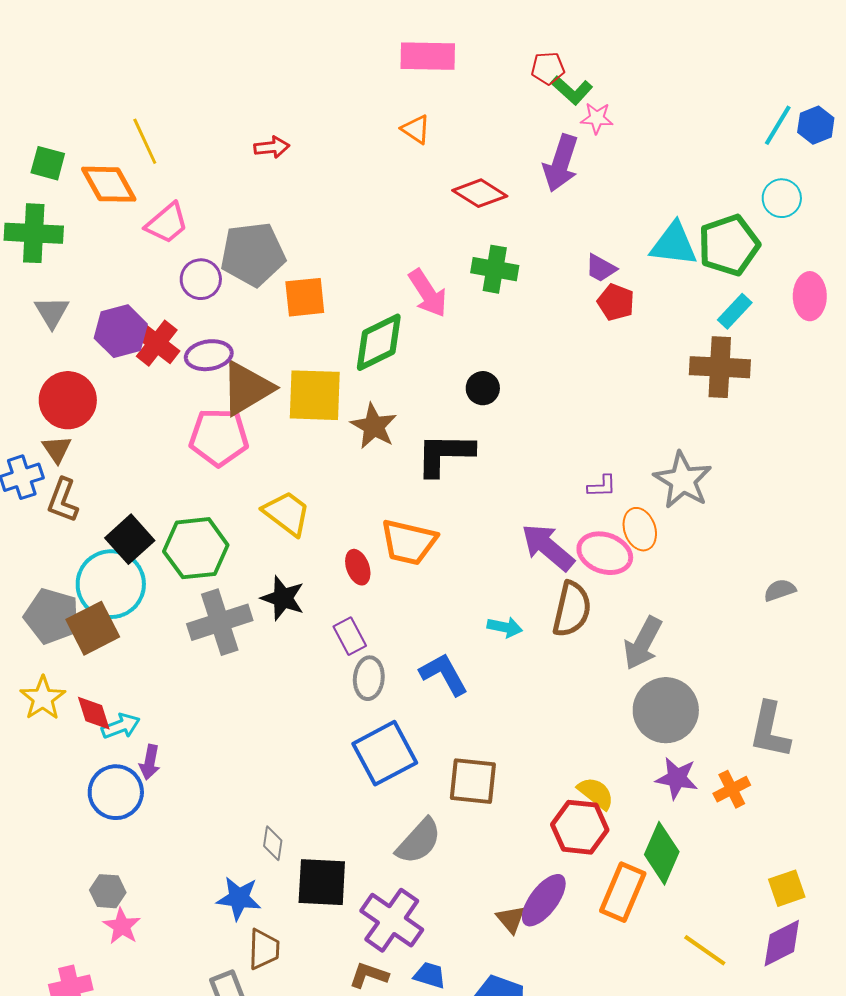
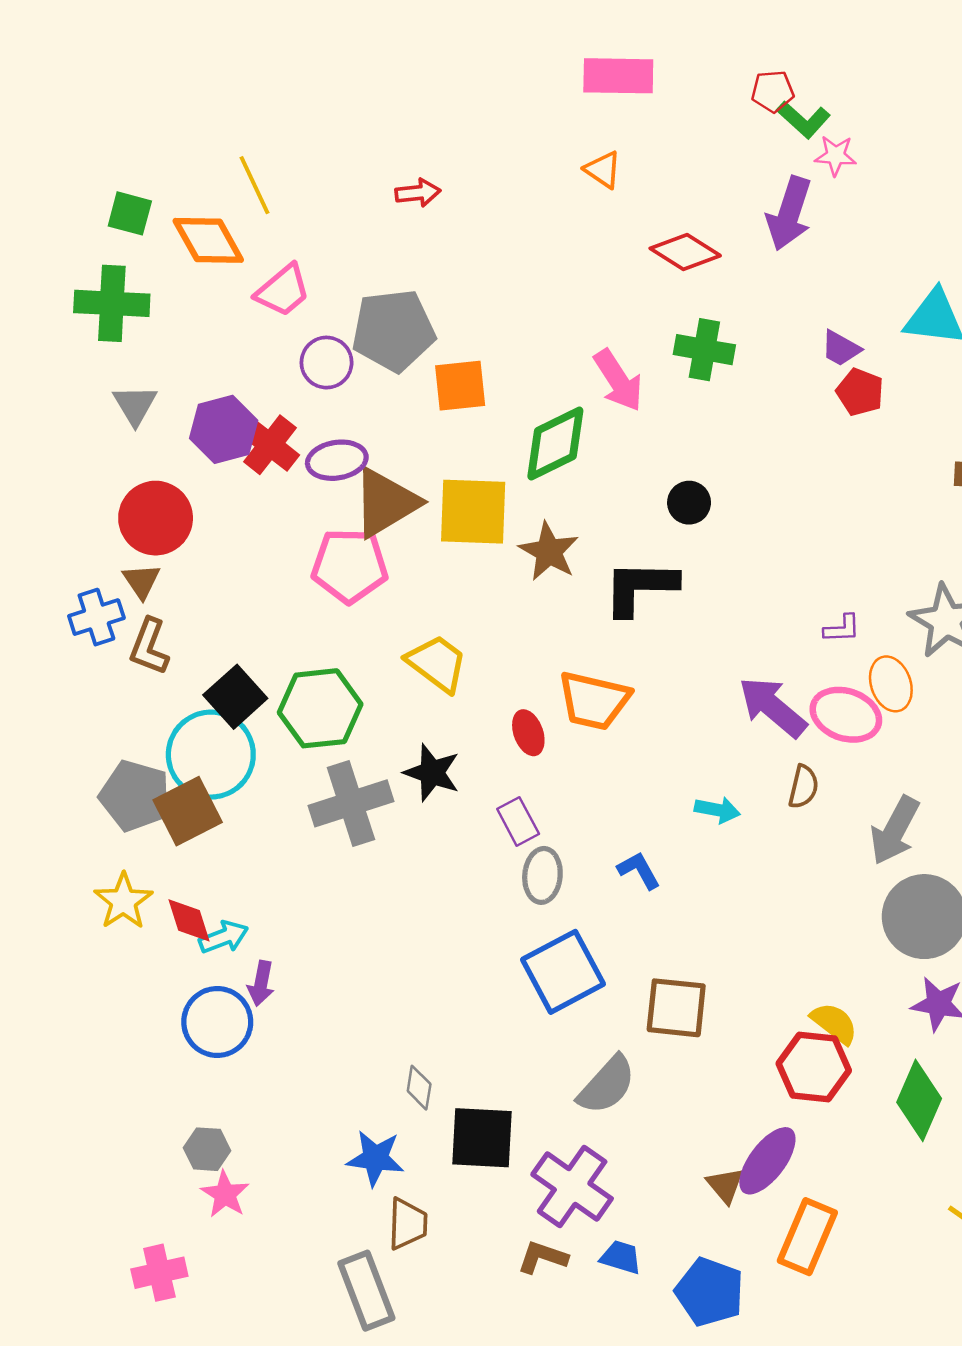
brown semicircle: (572, 609) -> (803, 787), size x0.6
blue L-shape: (444, 674) -> (639, 870), size x0.7
orange rectangle: (623, 892) -> (807, 1237), moved

